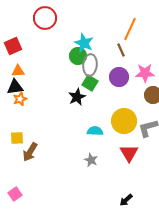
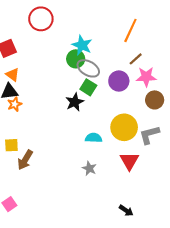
brown line: (121, 50) -> (136, 59), moved, turned 72
gray ellipse: (90, 65) -> (88, 68), turned -65
orange triangle: (18, 71) -> (13, 75), turned 40
black arrow: (126, 200) -> (126, 210), turned -104

